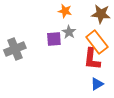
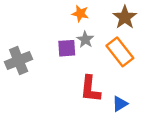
brown star: (101, 14) -> (125, 17), turned 30
red L-shape: (92, 59) -> (90, 89), moved

